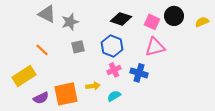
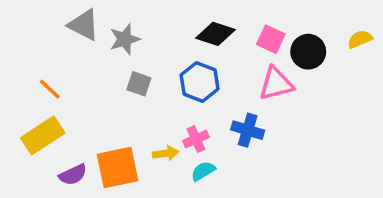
black circle: (174, 16) -> (308, 52), moved
gray square: (78, 47) -> (139, 84), turned 32
orange line: (42, 50) -> (50, 89), moved
pink cross: (114, 70) -> (196, 139), moved

